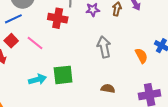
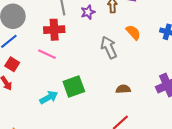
pink line: (35, 43) -> (47, 54), moved
orange semicircle: (141, 56) -> (133, 32), moved

